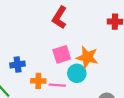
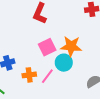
pink line: (57, 85) -> (47, 76), turned -49

